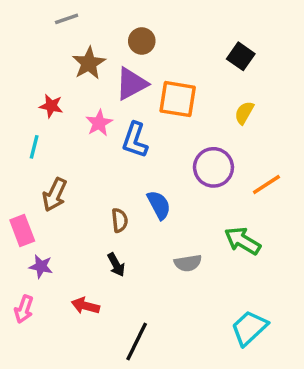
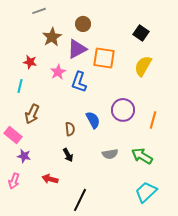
yellow semicircle: (244, 113) -> (143, 66), size x1.5
purple circle: (213, 167) -> (123, 110), moved
orange line: (266, 184) -> (153, 120), moved, turned -42
pink rectangle: (22, 231) -> (13, 135), turned -30
green arrow: (243, 241) -> (142, 156), moved

